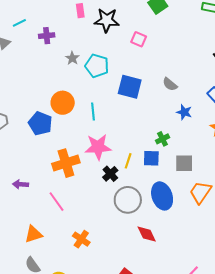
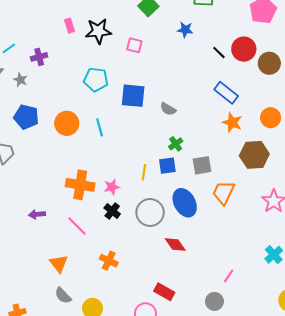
gray star: (72, 58) -> (20, 80), moved
gray semicircle: (170, 84) -> (168, 109), moved
blue star: (184, 112) -> (185, 30), moved
blue pentagon: (40, 123) -> (26, 117), moved
pink star: (98, 147) -> (112, 187), moved, size x0.6
orange cross: (66, 163) -> (80, 185), turned 36
black cross: (110, 174) -> (112, 211), moved
orange triangle: (33, 234) -> (59, 264), turned -42

